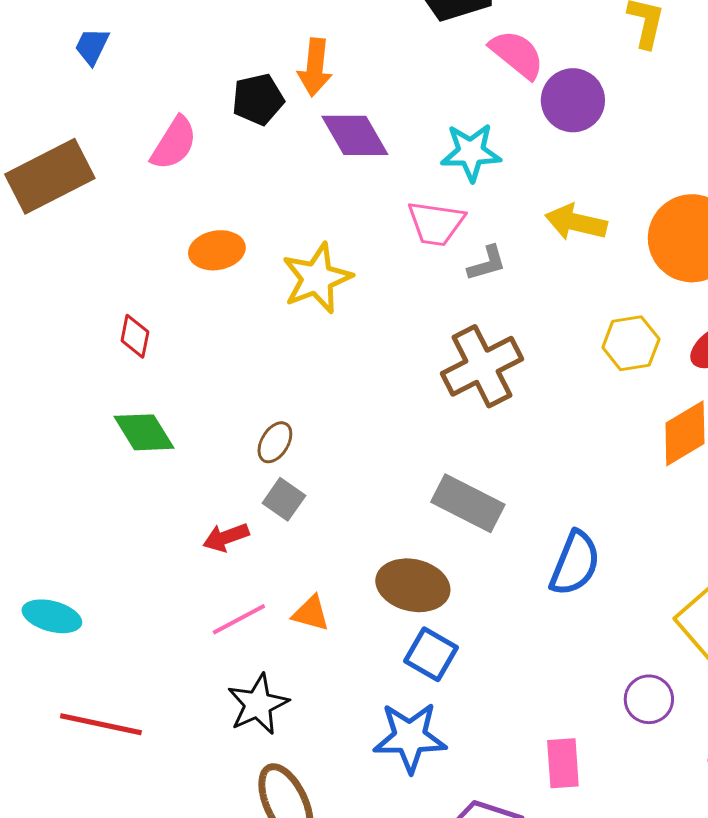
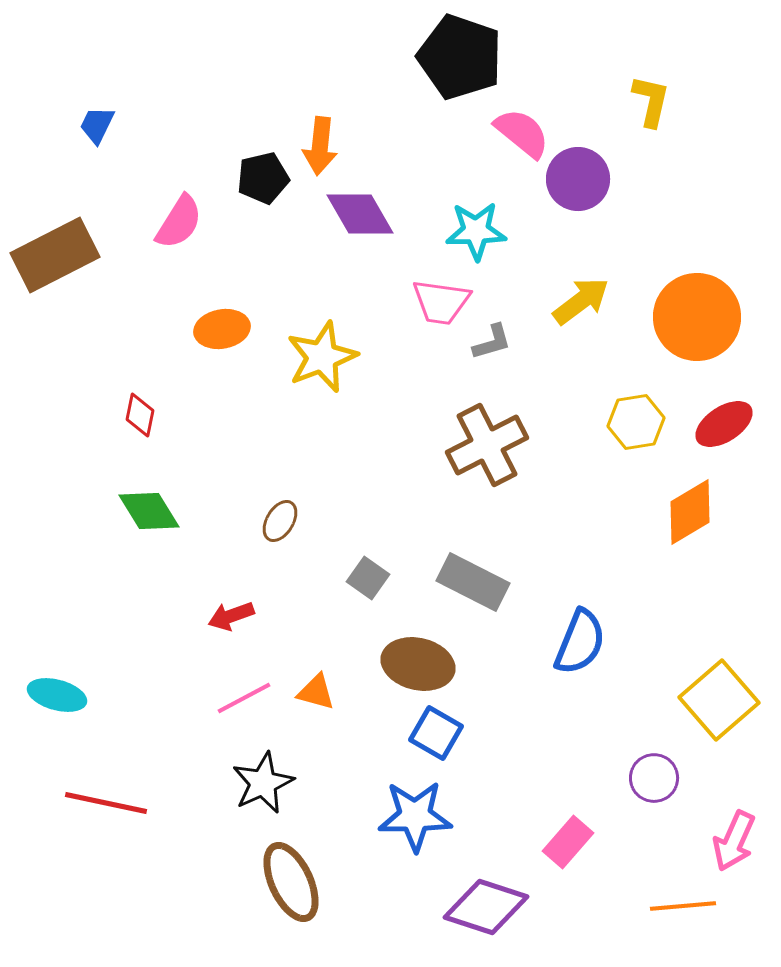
yellow arrow: (576, 222) -> (581, 301), turned 130
gray square: (284, 499) -> (368, 578), moved
pink rectangle: (563, 763) -> (568, 842), turned 45

